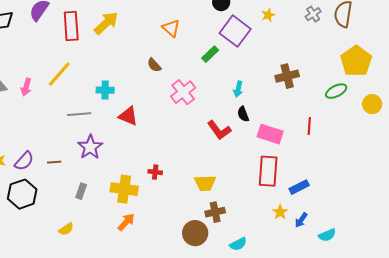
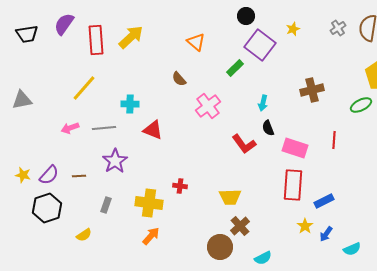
pink arrow: (26, 87) -> (70, 128), moved, turned 54
brown cross: (215, 212) -> (240, 226), turned -30
yellow semicircle: (66, 229) -> (84, 235), moved

